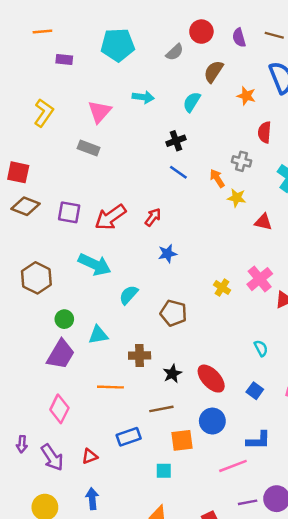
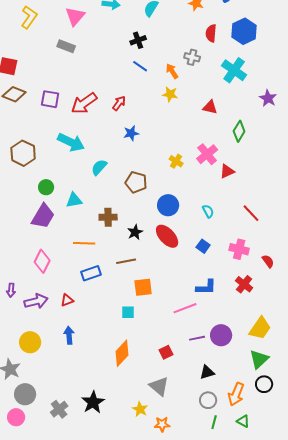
yellow star: (237, 198) -> (170, 94), moved
blue circle: (212, 421) -> (168, 205), moved
blue rectangle: (129, 437) -> (91, 273), moved
purple arrow: (52, 457) -> (36, 301), turned -70

